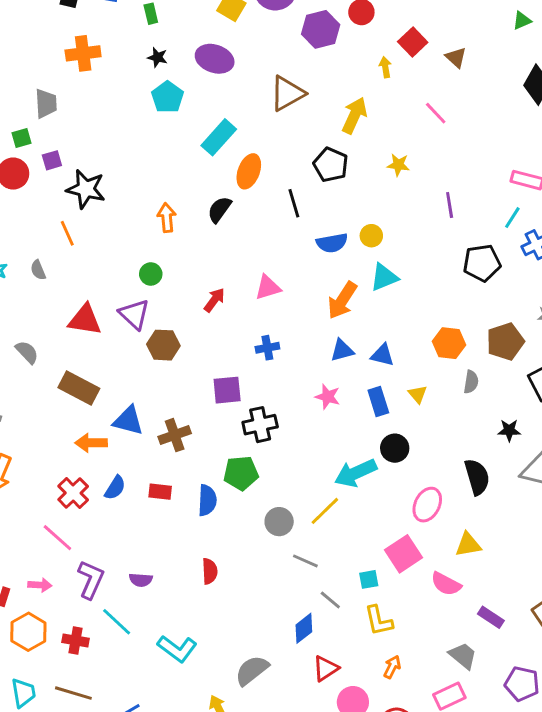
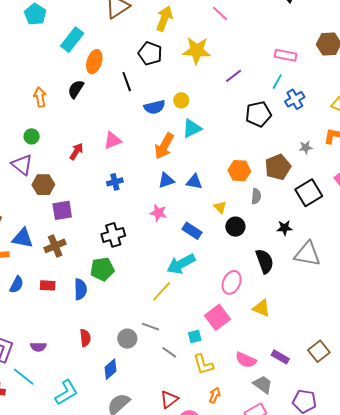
yellow star: (398, 165) -> (197, 51), size x1.8
purple line: (450, 205) -> (234, 76), turned 66
purple square: (227, 390) -> (62, 210), moved
blue rectangle: (378, 401) -> (192, 231), moved, turned -36
black circle: (395, 448) -> (235, 227), moved
gray circle: (279, 522) -> (127, 339), moved
yellow triangle: (468, 545) -> (261, 308), turned 36
pink semicircle: (446, 584) -> (246, 360), moved
blue diamond: (304, 628) -> (111, 369), moved
cyan L-shape: (177, 649) -> (66, 392), turned -64

